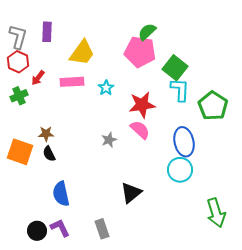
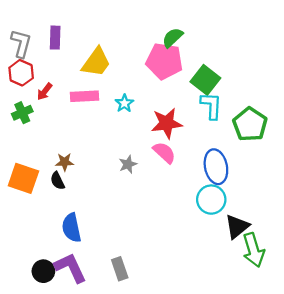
brown star: (46, 134) -> (65, 162), moved
black triangle: (131, 193) -> (237, 227), moved
purple L-shape: (60, 228) -> (70, 268), size x1.4

